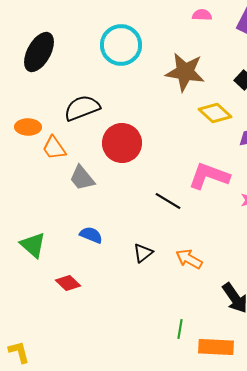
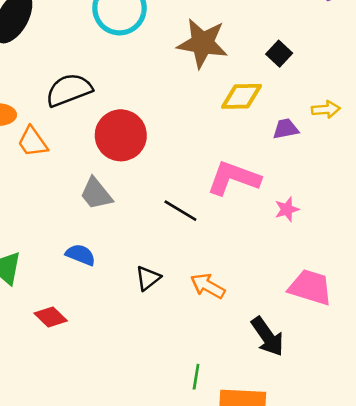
yellow diamond: (215, 113) -> (241, 96), turned -44
gray trapezoid: (82, 178) -> (96, 194), moved

